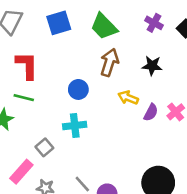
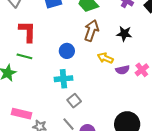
purple semicircle: (151, 112) -> (123, 70), turned 48
gray square: (44, 147) -> (74, 101), moved
pink rectangle: (21, 172) -> (21, 114), turned 60

